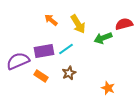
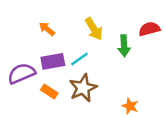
orange arrow: (51, 20) -> (47, 29), moved
green arrow: (103, 38) -> (124, 46), turned -72
brown star: (69, 73) -> (83, 88), size x1.6

